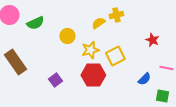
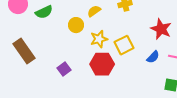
yellow semicircle: (98, 23) -> (94, 11), moved
red star: (152, 40) -> (161, 29), size x1.5
blue semicircle: (144, 79) -> (153, 57), moved

